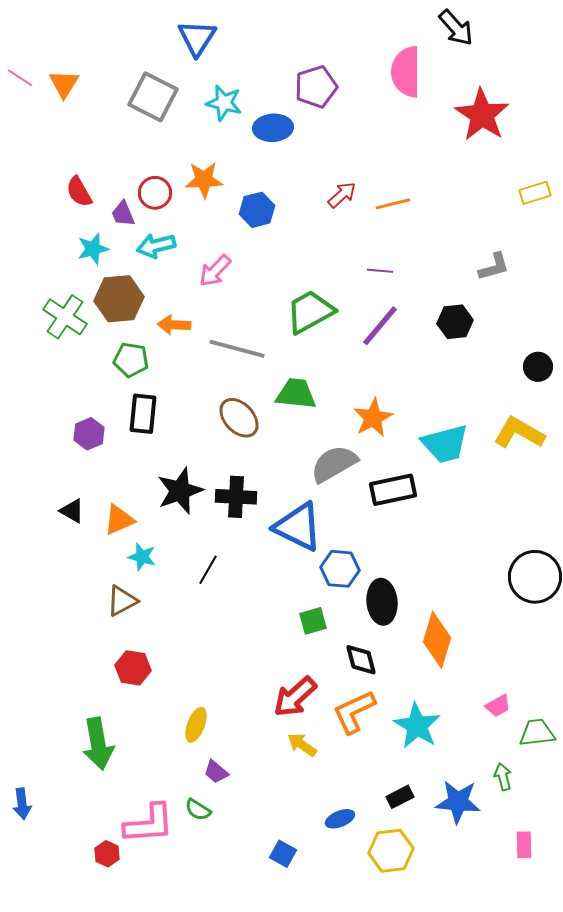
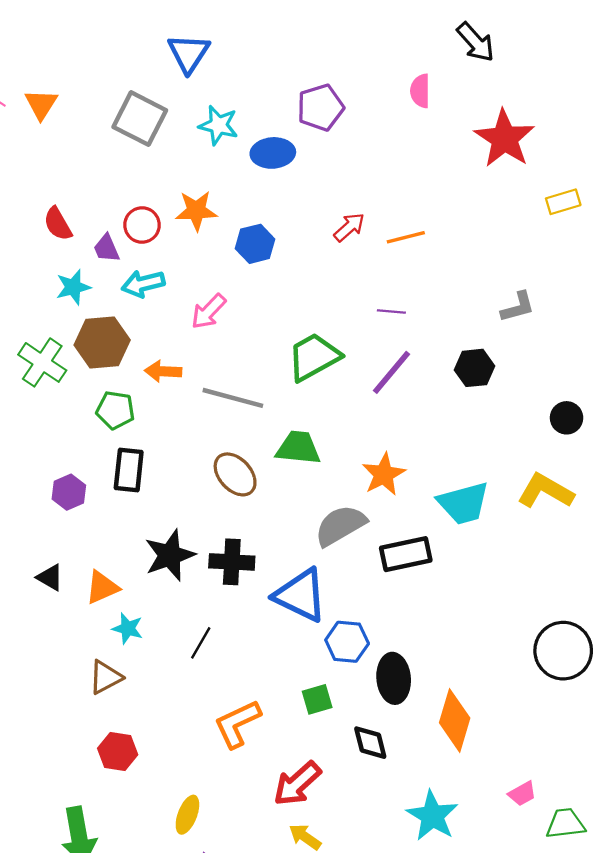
pink semicircle: (406, 72) -> (420, 91), size x0.6
yellow rectangle: (535, 193) -> (563, 202), moved
orange L-shape: (354, 712) -> (237, 724), moved

